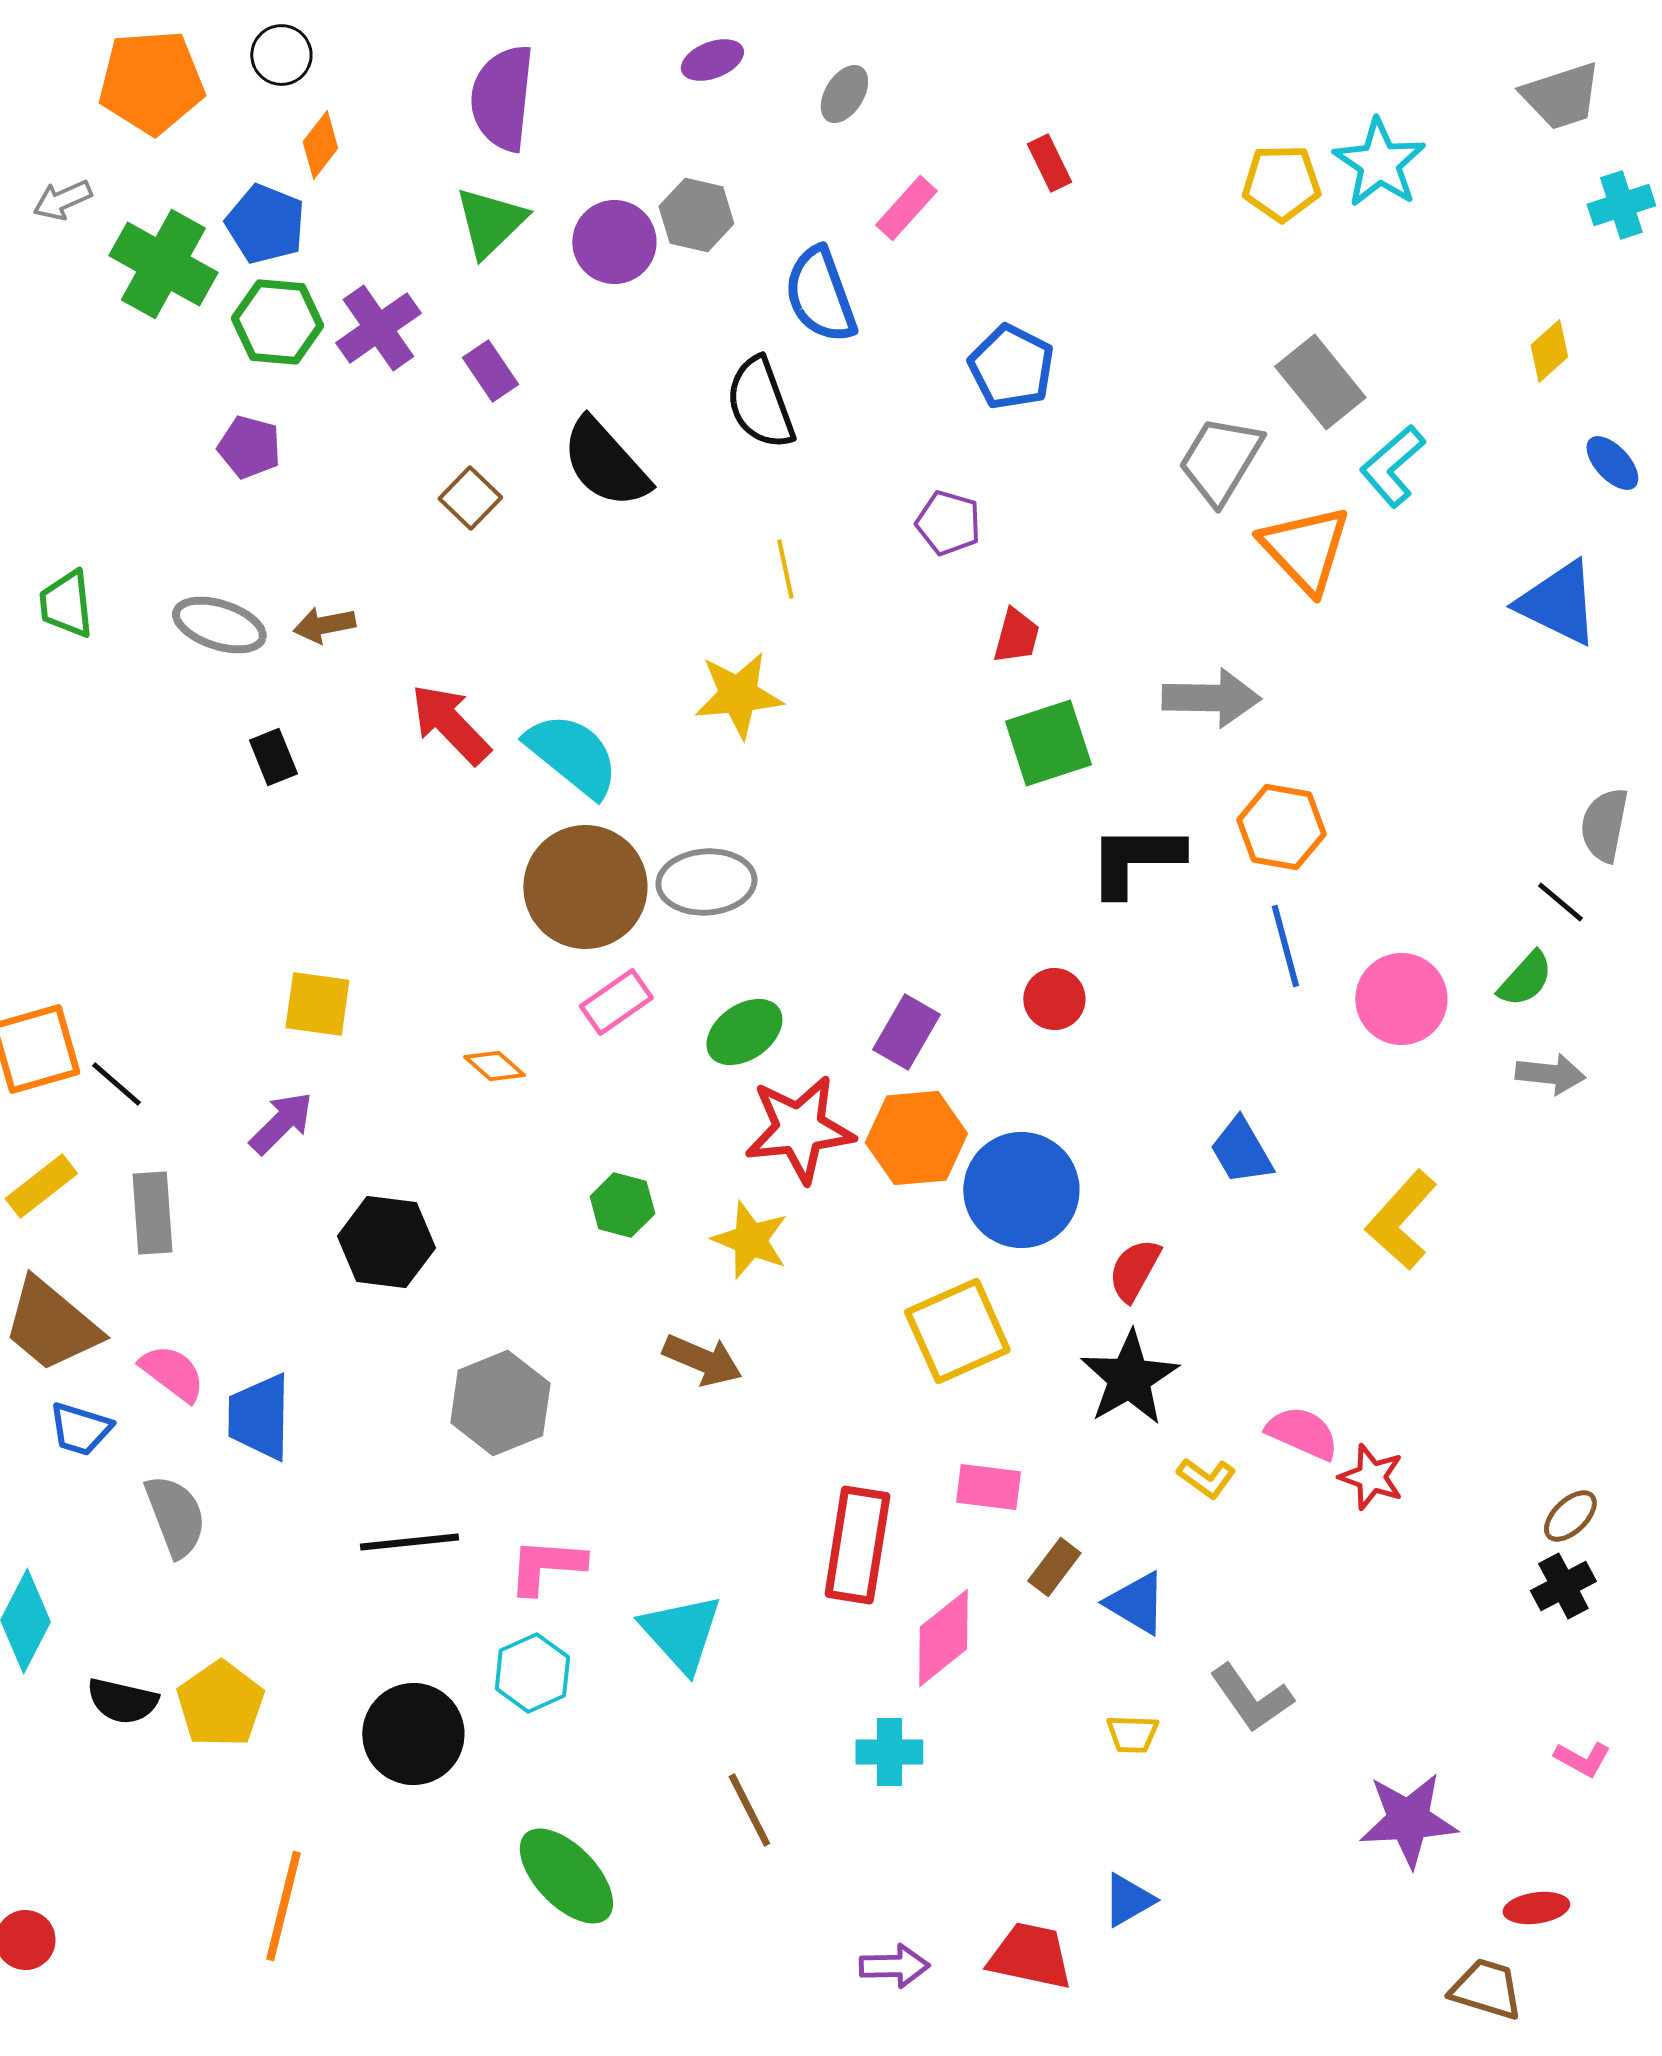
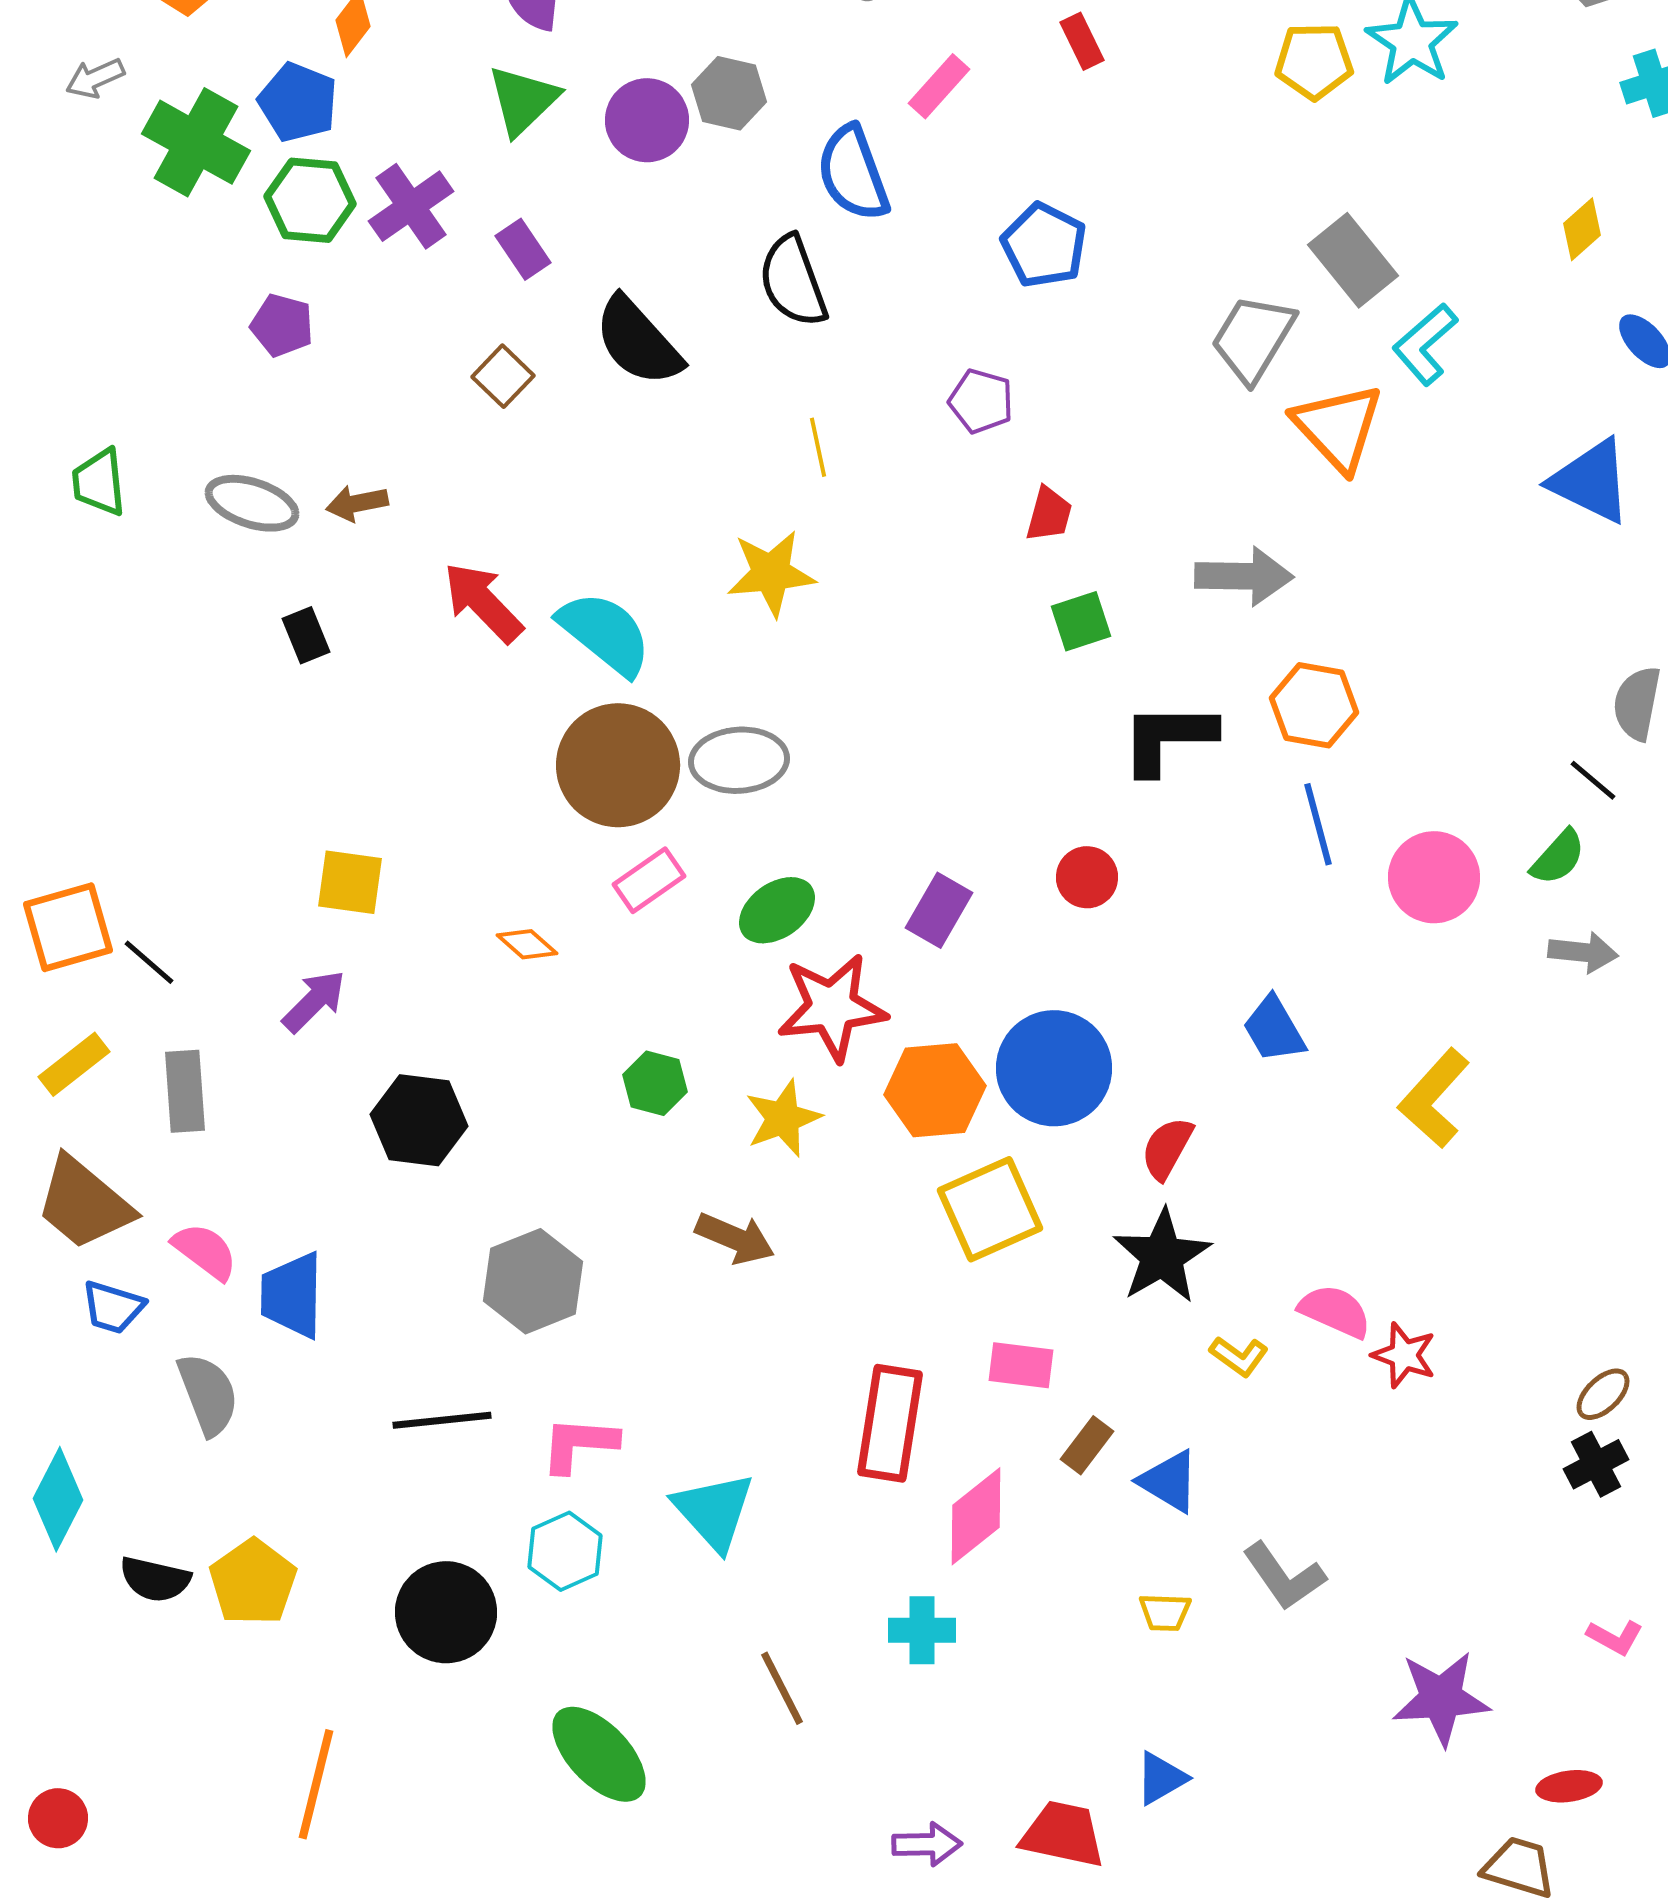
green square: (1048, 743) -> (1081, 621), size x0.7
orange hexagon: (916, 1138) -> (935, 1090), moved
yellow star: (750, 1240) -> (783, 1118), turned 30

